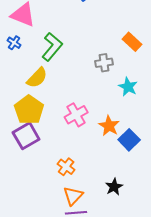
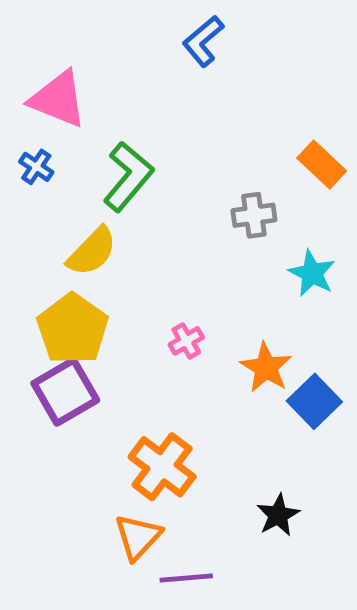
pink cross: (76, 115) -> (186, 341), size x0.6
orange cross: (66, 167) -> (162, 467), size x1.5
orange triangle: (73, 196) -> (138, 537), moved

